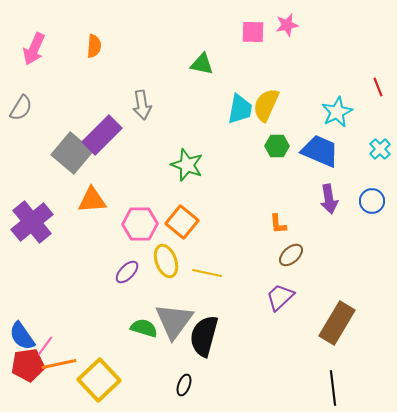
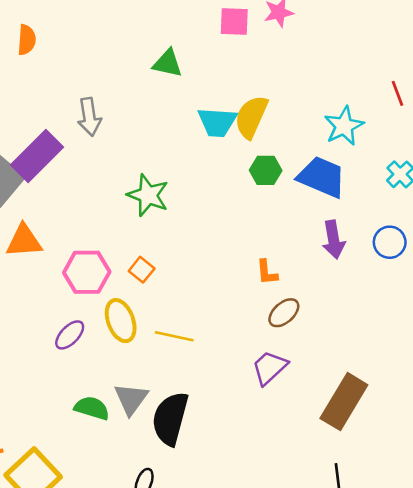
cyan trapezoid: (240, 109) -> (217, 122), turned 84
orange square: (182, 222) -> (142, 270), size x0.6
gray triangle: (174, 321) -> (131, 399), size x0.7

